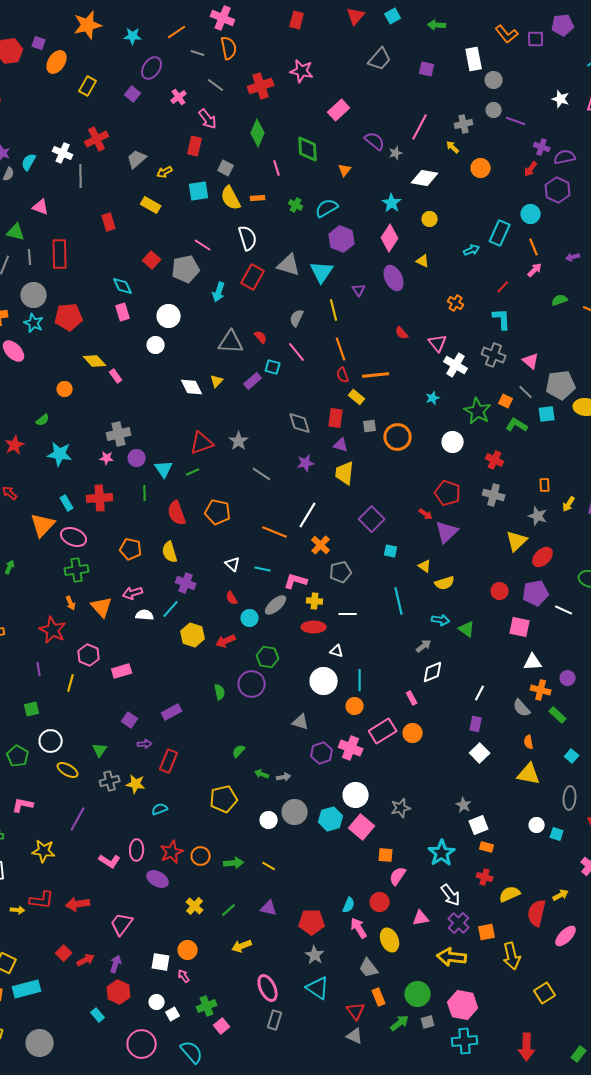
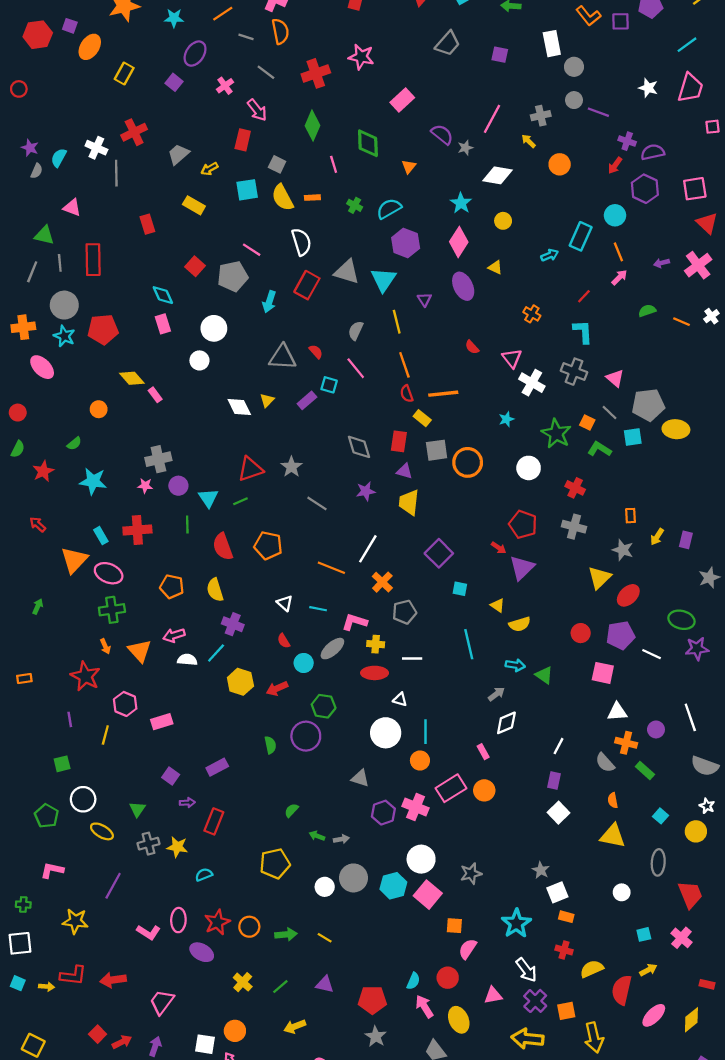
gray square: (370, 426) -> (437, 450), size x1.5
cyan square: (557, 834) -> (644, 934), moved, turned -32

